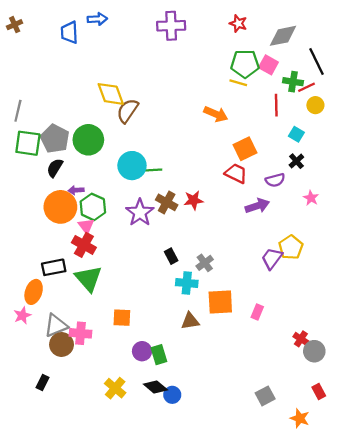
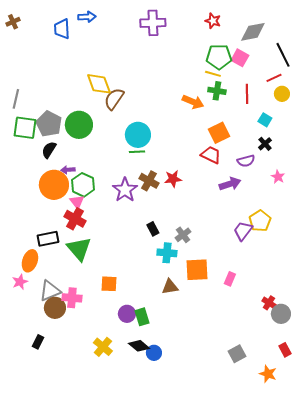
green cross: (293, 82) -> (217, 91), moved
cyan circle: (132, 166) -> (138, 135), moved

